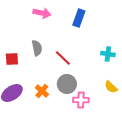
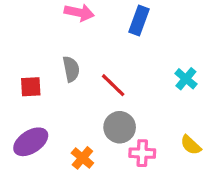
cyan cross: (108, 54) -> (186, 79), turned 32
yellow semicircle: (111, 87) -> (191, 145), moved
orange cross: (42, 91) -> (82, 158), moved

